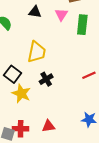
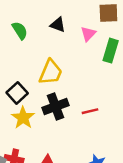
red line: (89, 75) -> (90, 111), moved
black cross: (46, 79) -> (56, 107), size x1.5

